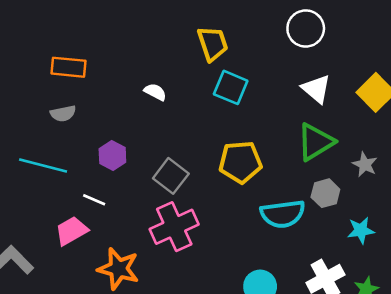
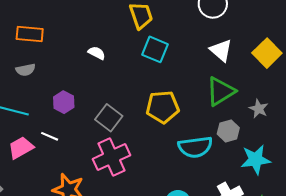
cyan star: (361, 230) -> (256, 160), size x1.4
pink trapezoid: (71, 231) -> (21, 148), moved

